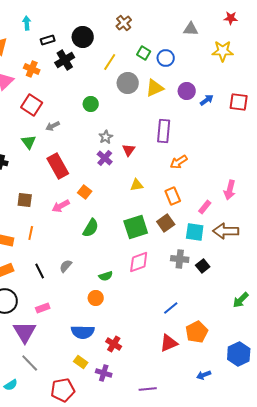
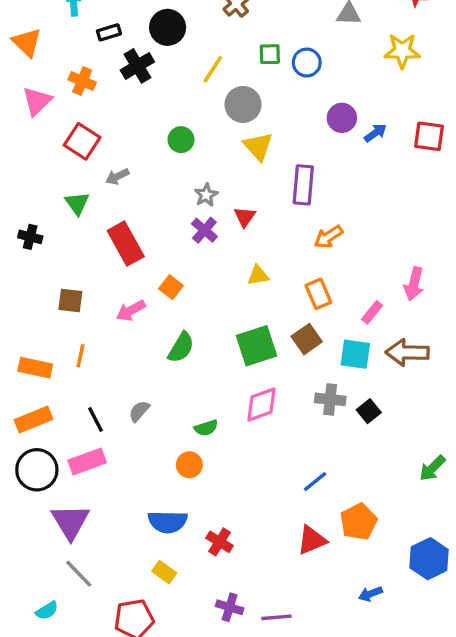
green square: (144, 53) -> (270, 54), turned -32
yellow triangle: (155, 88) -> (258, 146), moved, turned -48
pink rectangle: (43, 308) -> (87, 461), moved, size x1.5
purple cross: (104, 373) -> (230, 607), moved

